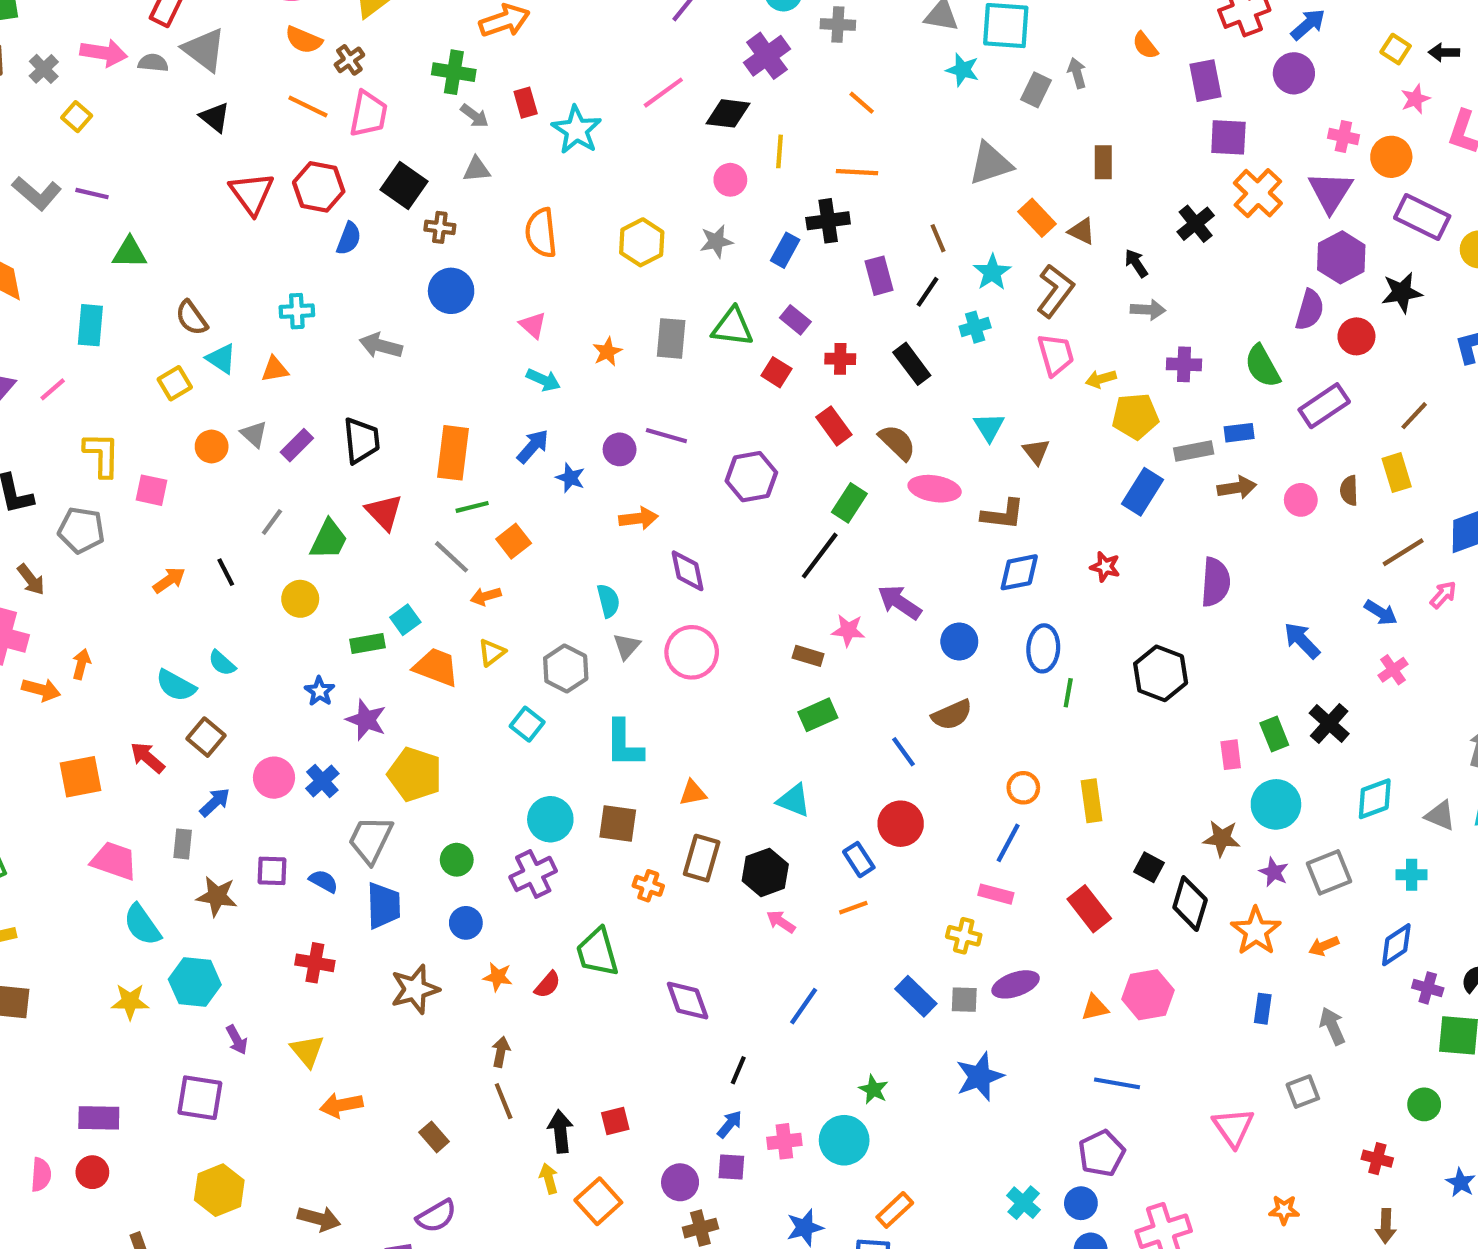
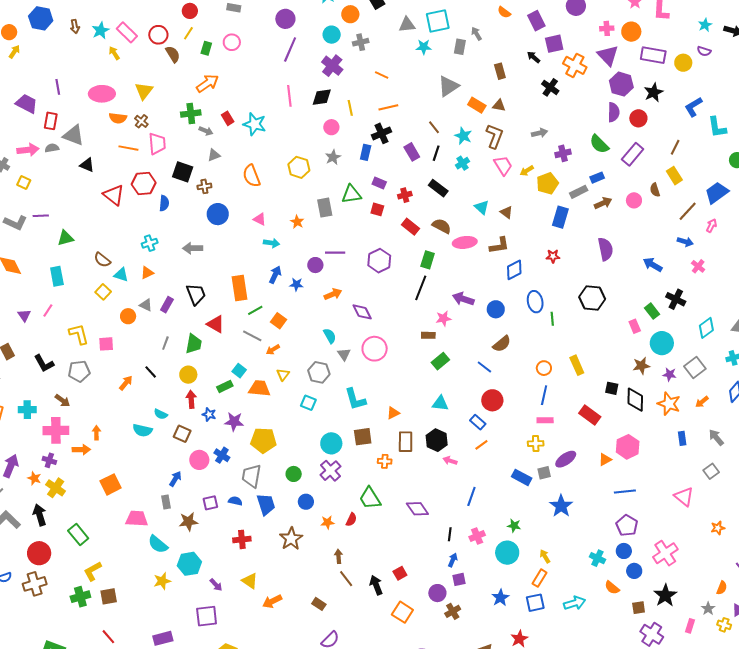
pink line: (663, 93) -> (289, 96), turned -45
black arrow: (1136, 263) -> (534, 57), moved
brown square: (206, 737) -> (182, 434), moved
red arrow: (147, 758) -> (191, 399), moved, turned 60
pink cross: (784, 1141) -> (477, 536), moved
yellow arrow: (549, 1178) -> (545, 556), moved

